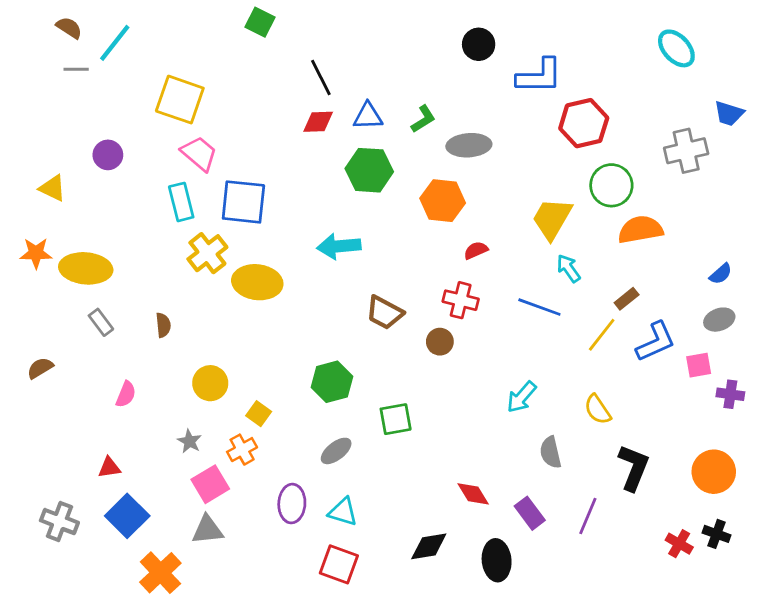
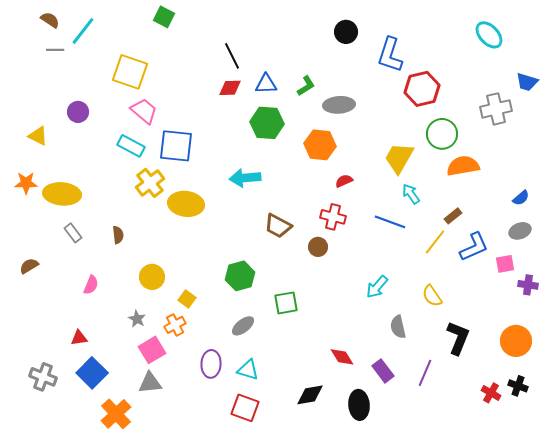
green square: (260, 22) -> (164, 17), moved
blue L-shape: (539, 76) -> (390, 55), turned 108
cyan rectangle: (181, 202) -> (131, 146), turned -48

